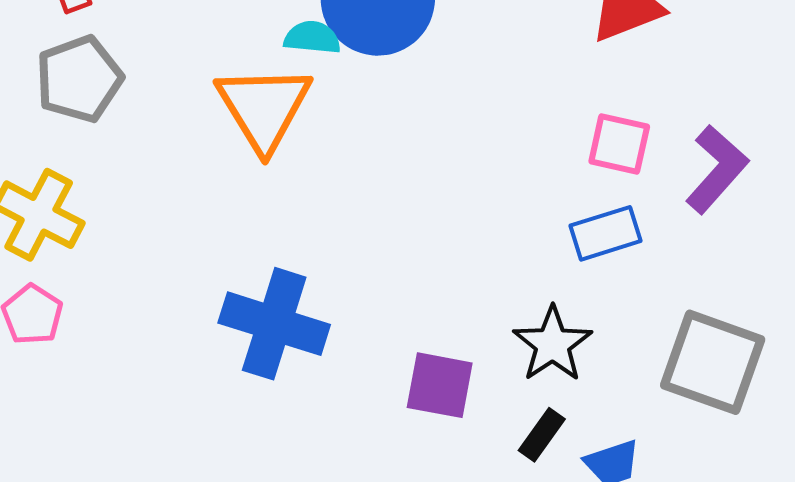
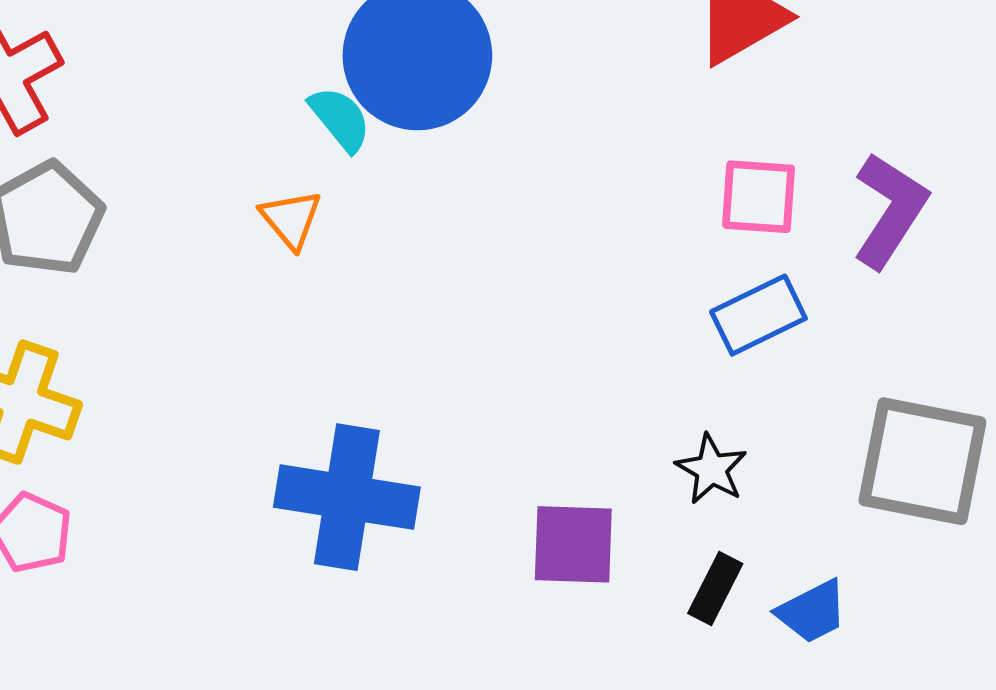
cyan semicircle: (312, 38) -> (340, 119), turned 54
orange triangle: (264, 108) -> (291, 219), size x0.5
black star: (552, 344) -> (711, 469), size x0.7

